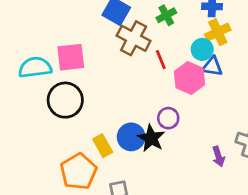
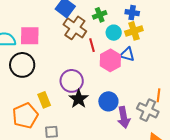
cyan circle: (202, 49) -> (114, 33), moved
purple circle: (168, 118) -> (72, 81), moved, size x1.5
blue circle: (131, 137) -> (108, 101), moved
purple arrow: (218, 156) -> (124, 117), size x1.5

